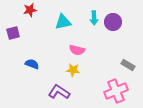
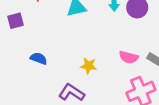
pink semicircle: (77, 50) -> (129, 57), moved

